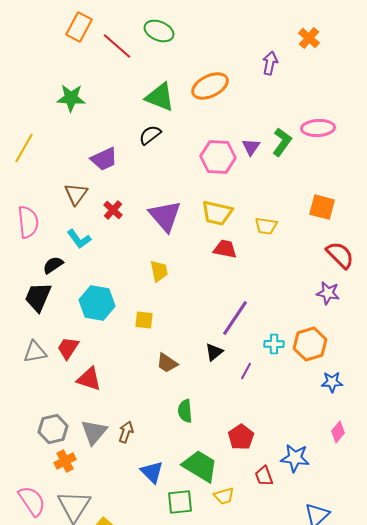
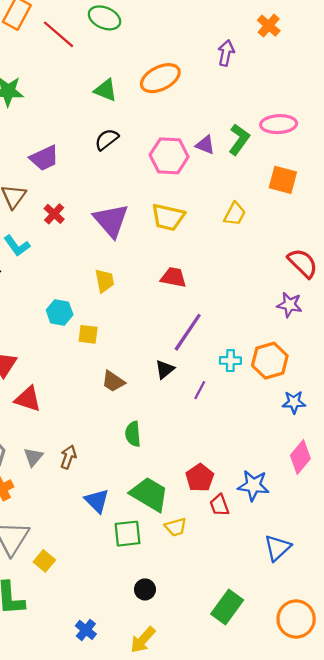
green triangle: (160, 97) -> (106, 90), size x0.7
black semicircle: (150, 135) -> (107, 139), moved
purple triangle: (251, 147) -> (205, 145), turned -42
orange square: (322, 207) -> (283, 180), moved
yellow trapezoid: (266, 226) -> (235, 214), moved, turned -70
red trapezoid: (225, 249) -> (173, 277), moved
cyan hexagon: (97, 303) -> (60, 312), moved, size x0.7
gray triangle: (94, 432) -> (33, 457), size x0.7
pink diamond: (338, 432) -> (300, 457), size x1.4
red pentagon: (241, 437) -> (200, 478), moved

